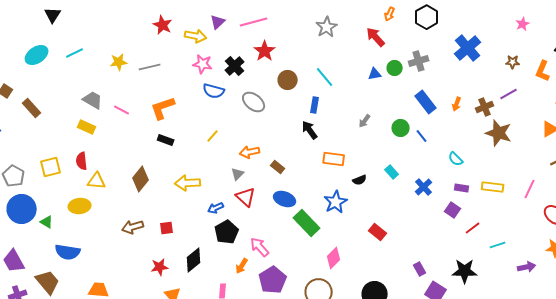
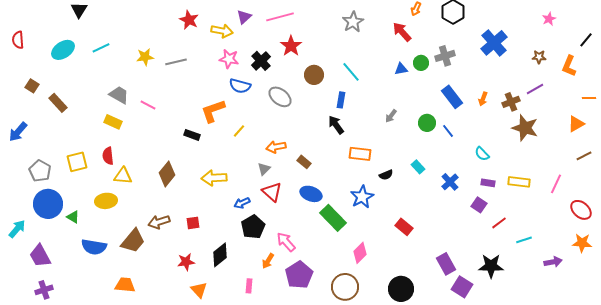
orange L-shape: (163, 108) -> (213, 111), moved
purple rectangle: (420, 269) -> (446, 264), size x1.5
brown trapezoid: (48, 282) -> (133, 241), moved, turned 80

